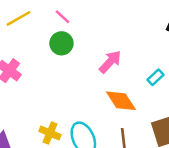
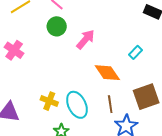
pink arrow: (110, 62) -> (86, 39), moved

